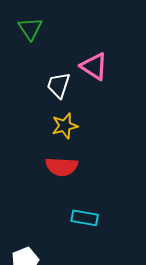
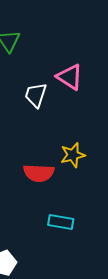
yellow star: (65, 126) -> (73, 155), moved

